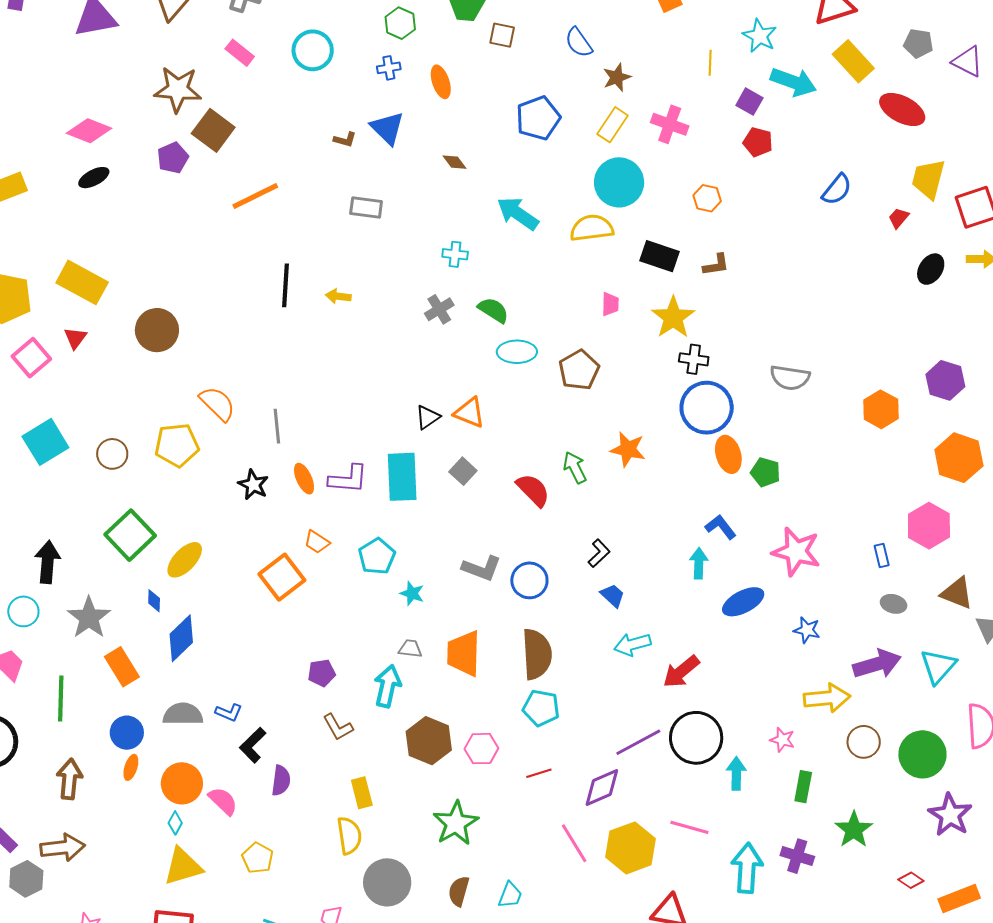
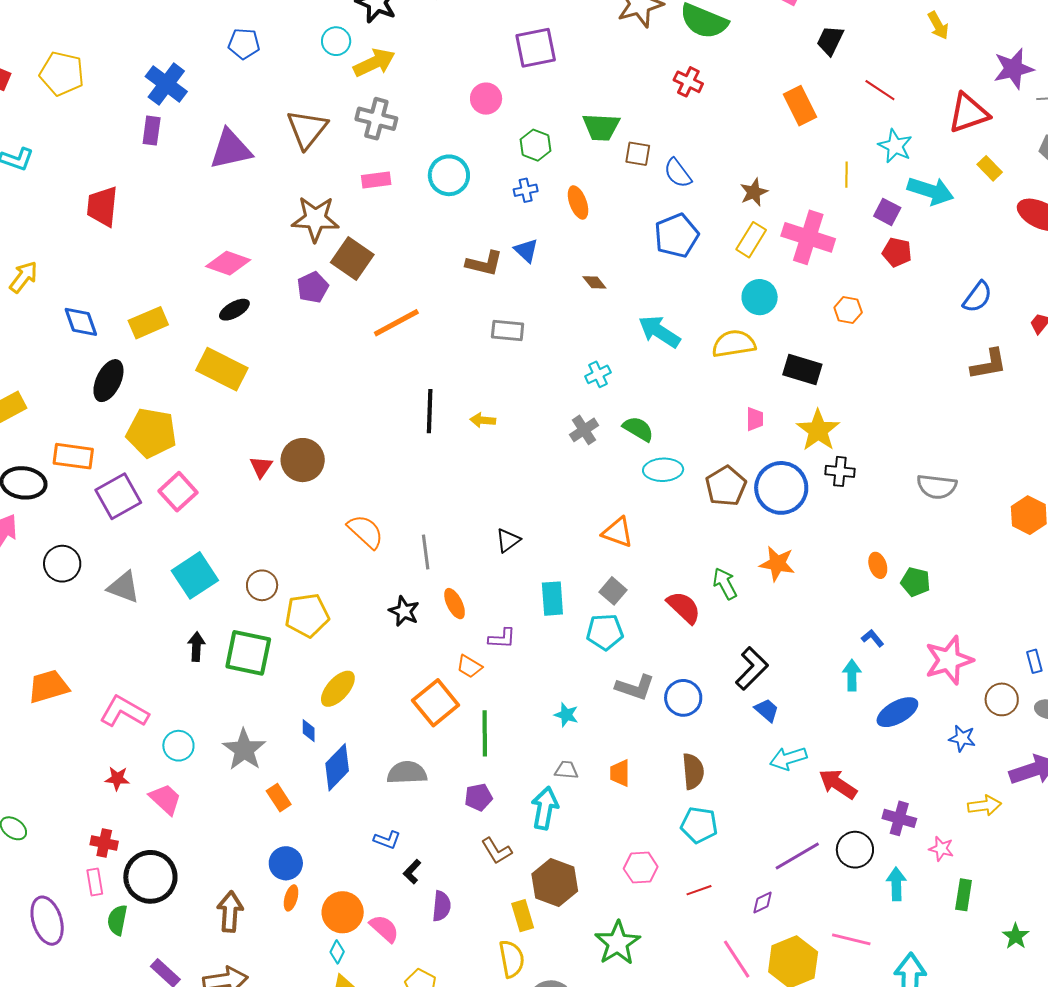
blue semicircle: (579, 43) -> (678, 173), moved
pink rectangle: (240, 53) -> (376, 180), turned -44
yellow rectangle: (853, 61) -> (990, 168), size x0.6
pink cross: (670, 124) -> (808, 237), size x1.4
blue triangle: (387, 128) -> (526, 250), size x0.7
brown L-shape: (345, 140) -> (484, 263), size x1.6
cyan circle: (619, 182) -> (760, 297), size x0.7
cyan cross: (455, 254) -> (598, 374), turned -30
brown L-shape: (716, 265) -> (989, 364), moved, size x1.4
yellow rectangle: (82, 282) -> (222, 369), moved
red triangle: (75, 338) -> (261, 467), moved
blue circle: (707, 408) -> (781, 488), moved
black triangle: (428, 417) -> (508, 540), moved
yellow pentagon: (177, 445) -> (307, 615), moved
orange ellipse: (728, 454) -> (878, 565), size x0.7
cyan rectangle: (402, 477) -> (552, 599), size x0.7
purple L-shape: (348, 479) -> (502, 638), moved, size x0.7
blue L-shape: (721, 527) -> (873, 638), size x0.7
green square: (130, 535) -> (248, 653), moved, turned -33
pink star: (796, 552) -> (949, 660), turned -30
black L-shape: (599, 553) -> (752, 668), size x1.5
cyan pentagon: (377, 556) -> (605, 632), moved, turned 30
black arrow: (48, 562) -> (196, 647), moved, size x0.7
orange trapezoid: (464, 653) -> (620, 773), size x0.6
brown semicircle: (537, 654) -> (693, 771), size x0.7
orange rectangle: (122, 667) -> (279, 798), size x0.7
red arrow: (681, 672) -> (838, 784), turned 75
green line: (61, 698) -> (485, 733), moved
yellow arrow: (827, 698) -> (984, 806), size x0.7
gray semicircle: (183, 714) -> (407, 773), moved
black circle: (696, 738) -> (855, 850), size x0.7
brown hexagon: (429, 741) -> (555, 883), moved
brown circle: (864, 742) -> (1002, 699), moved
black L-shape: (253, 745) -> (412, 872), size x0.7
purple diamond: (602, 787) -> (762, 902), size x0.6
green star: (854, 830) -> (1016, 936), size x0.7
purple cross: (797, 856) -> (899, 818), moved

